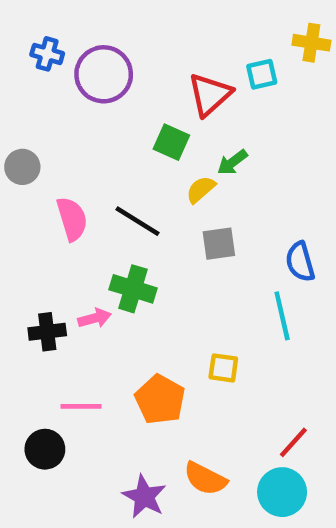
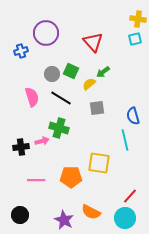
blue cross: (47, 54) -> (21, 51), moved, turned -32
cyan square: (262, 74) -> (135, 39), moved
red triangle: (210, 95) -> (93, 42), turned -30
green square: (171, 142) -> (71, 71), moved
gray circle: (22, 167) -> (52, 74), moved
yellow square: (223, 368) -> (99, 163), size x1.6
orange pentagon: (160, 400) -> (71, 177), turned -30
black circle: (45, 449) -> (20, 215), moved

